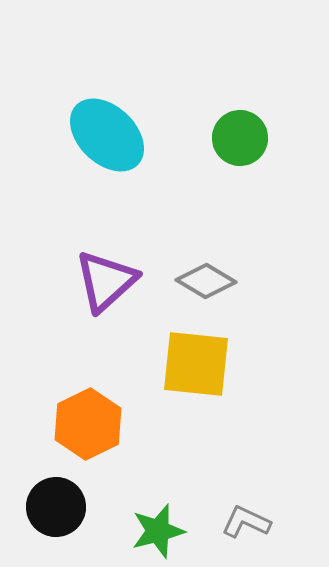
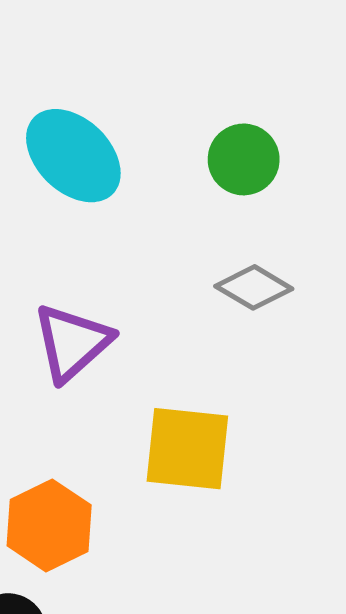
gray diamond: (206, 281) -> (254, 287), moved

